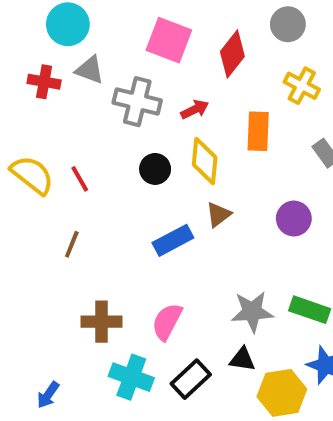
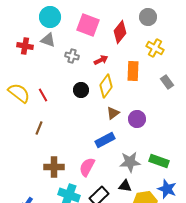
cyan circle: (68, 24) -> (50, 17), moved
gray cross: (137, 102) -> (72, 56), size x0.6
yellow diamond: (205, 161) -> (106, 86), turned 30
purple circle: (294, 219) -> (137, 119), moved
blue rectangle: (173, 240) -> (105, 140), moved

